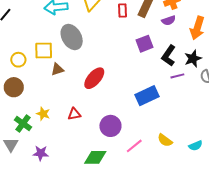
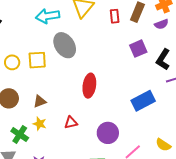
yellow circle: (18, 60) -> (12, 62), moved
brown triangle: (57, 69) -> (40, 101), moved
red ellipse: (94, 78) -> (89, 86), turned -30

